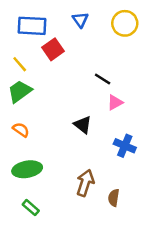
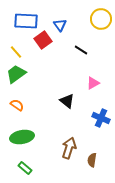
blue triangle: (80, 20) -> (60, 25), moved
black line: (103, 79) -> (81, 50), moved

